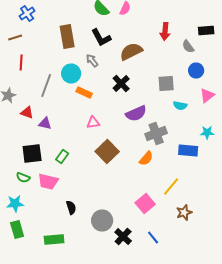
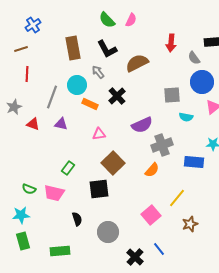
blue circle: (196, 70) -> (202, 82), size x1.5
black cross: (121, 84) -> (117, 96), moved
purple triangle: (45, 124) -> (61, 124), moved
black square: (32, 154) -> (99, 189), moved
black cross: (123, 236) -> (135, 257), moved

